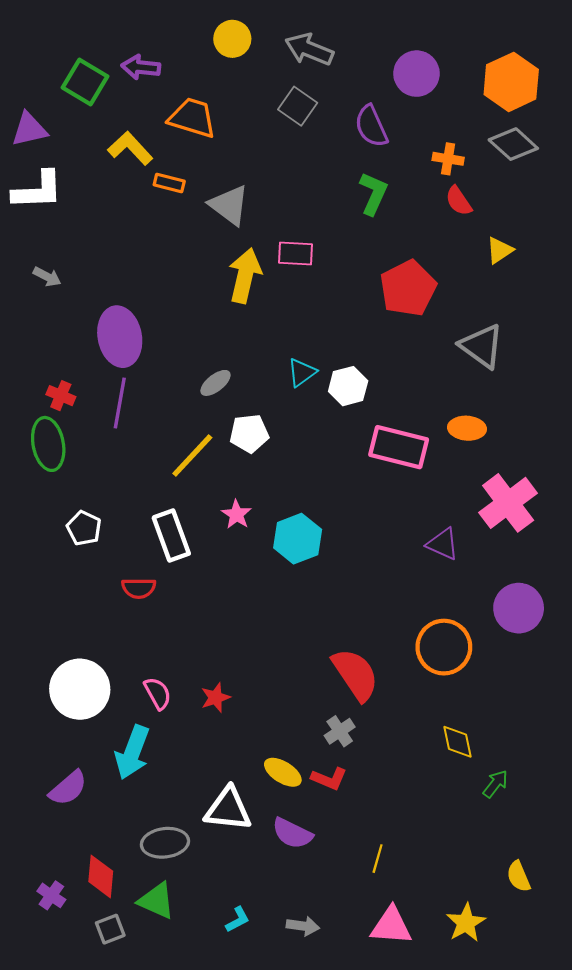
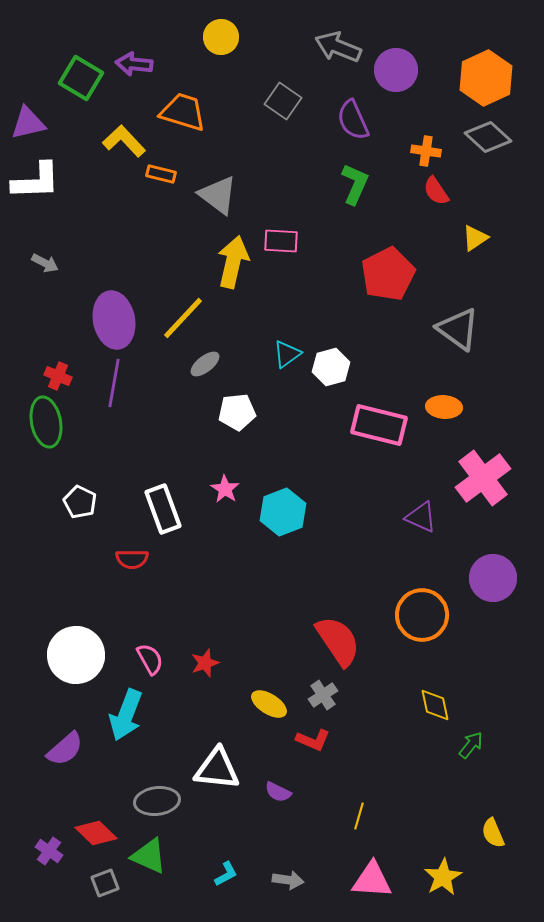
gray arrow: (309, 49) -> (338, 47), moved
yellow line: (192, 456) -> (183, 318), moved
yellow ellipse: (283, 772) -> (269, 704), moved
purple semicircle: (292, 833) -> (278, 792), size x0.7
red diamond: (101, 876) -> (96, 833), turned -51

